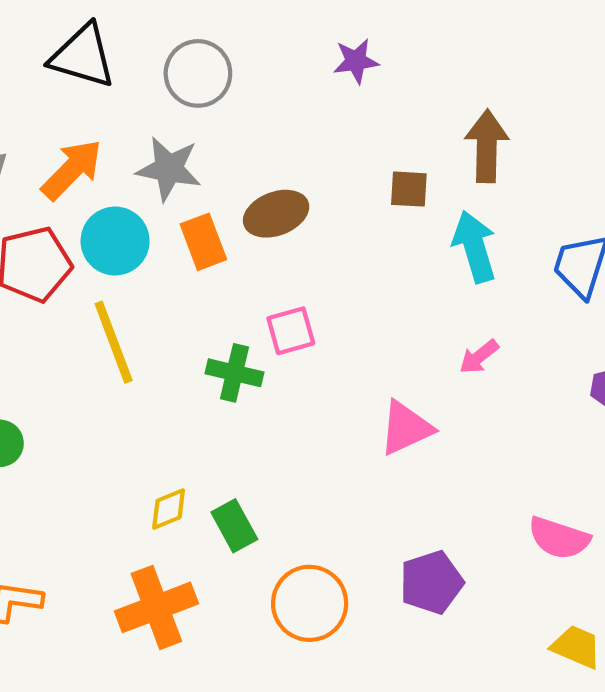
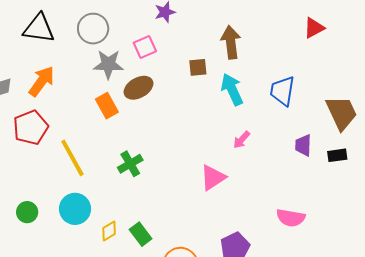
gray star: (169, 169) -> (108, 64), moved
cyan circle: (115, 241) -> (75, 209), moved
pink square: (291, 331) -> (145, 47), moved
green cross: (235, 373) -> (130, 164), turned -35

